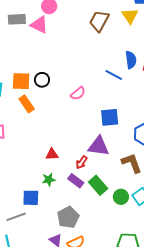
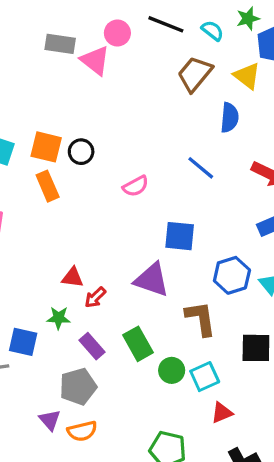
yellow triangle: (130, 16) -> (247, 76), turned -30
blue semicircle: (131, 60) -> (230, 118), moved
red arrow: (82, 162) -> (95, 297), moved
purple rectangle: (76, 181) -> (92, 346), moved

